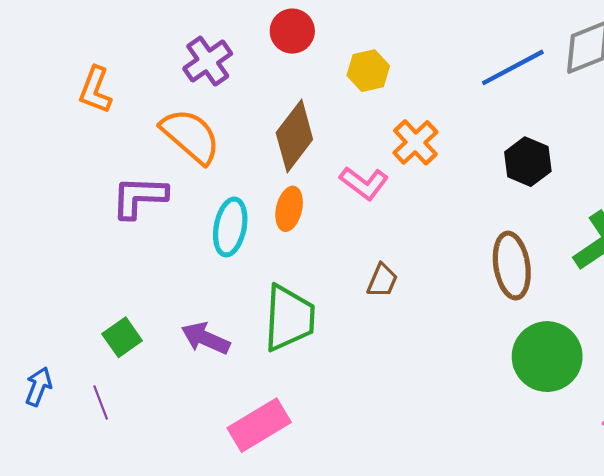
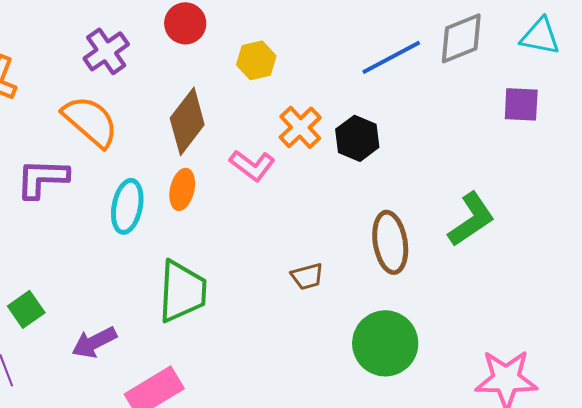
black hexagon: (528, 162) -> (357, 138), moved
brown trapezoid: (382, 281) -> (307, 276), moved, turned 52
purple arrow: (206, 338) -> (94, 342), moved, turned -51
green circle: (547, 357) -> (385, 343), moved

